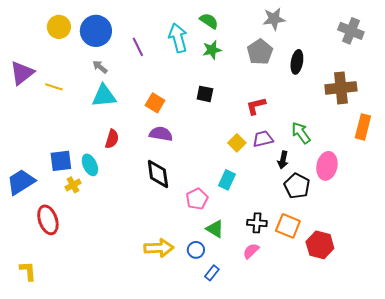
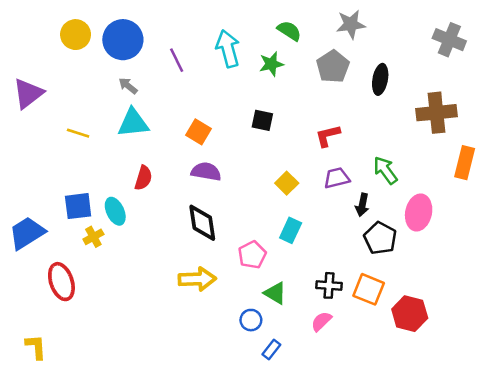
green semicircle: (209, 21) -> (289, 31), moved
yellow line: (54, 87) -> (78, 133), moved
yellow square: (237, 143) -> (287, 183), moved
yellow arrow: (159, 248) -> (197, 279), moved

